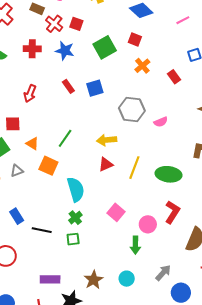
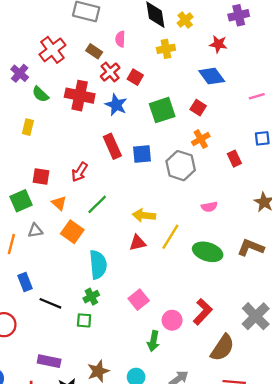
red cross: (32, 49) -> (80, 96), size x1.4
red rectangle: (68, 86) -> (112, 146), size x1.5
red arrow: (30, 93) -> (79, 172), moved
gray hexagon: (132, 109) -> (181, 166), moved
yellow line: (134, 168) -> (170, 237), moved
green ellipse: (169, 174) -> (208, 252), moved

